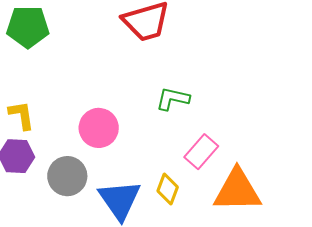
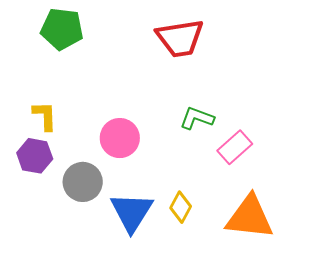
pink rectangle: (201, 152) -> (235, 147), moved

